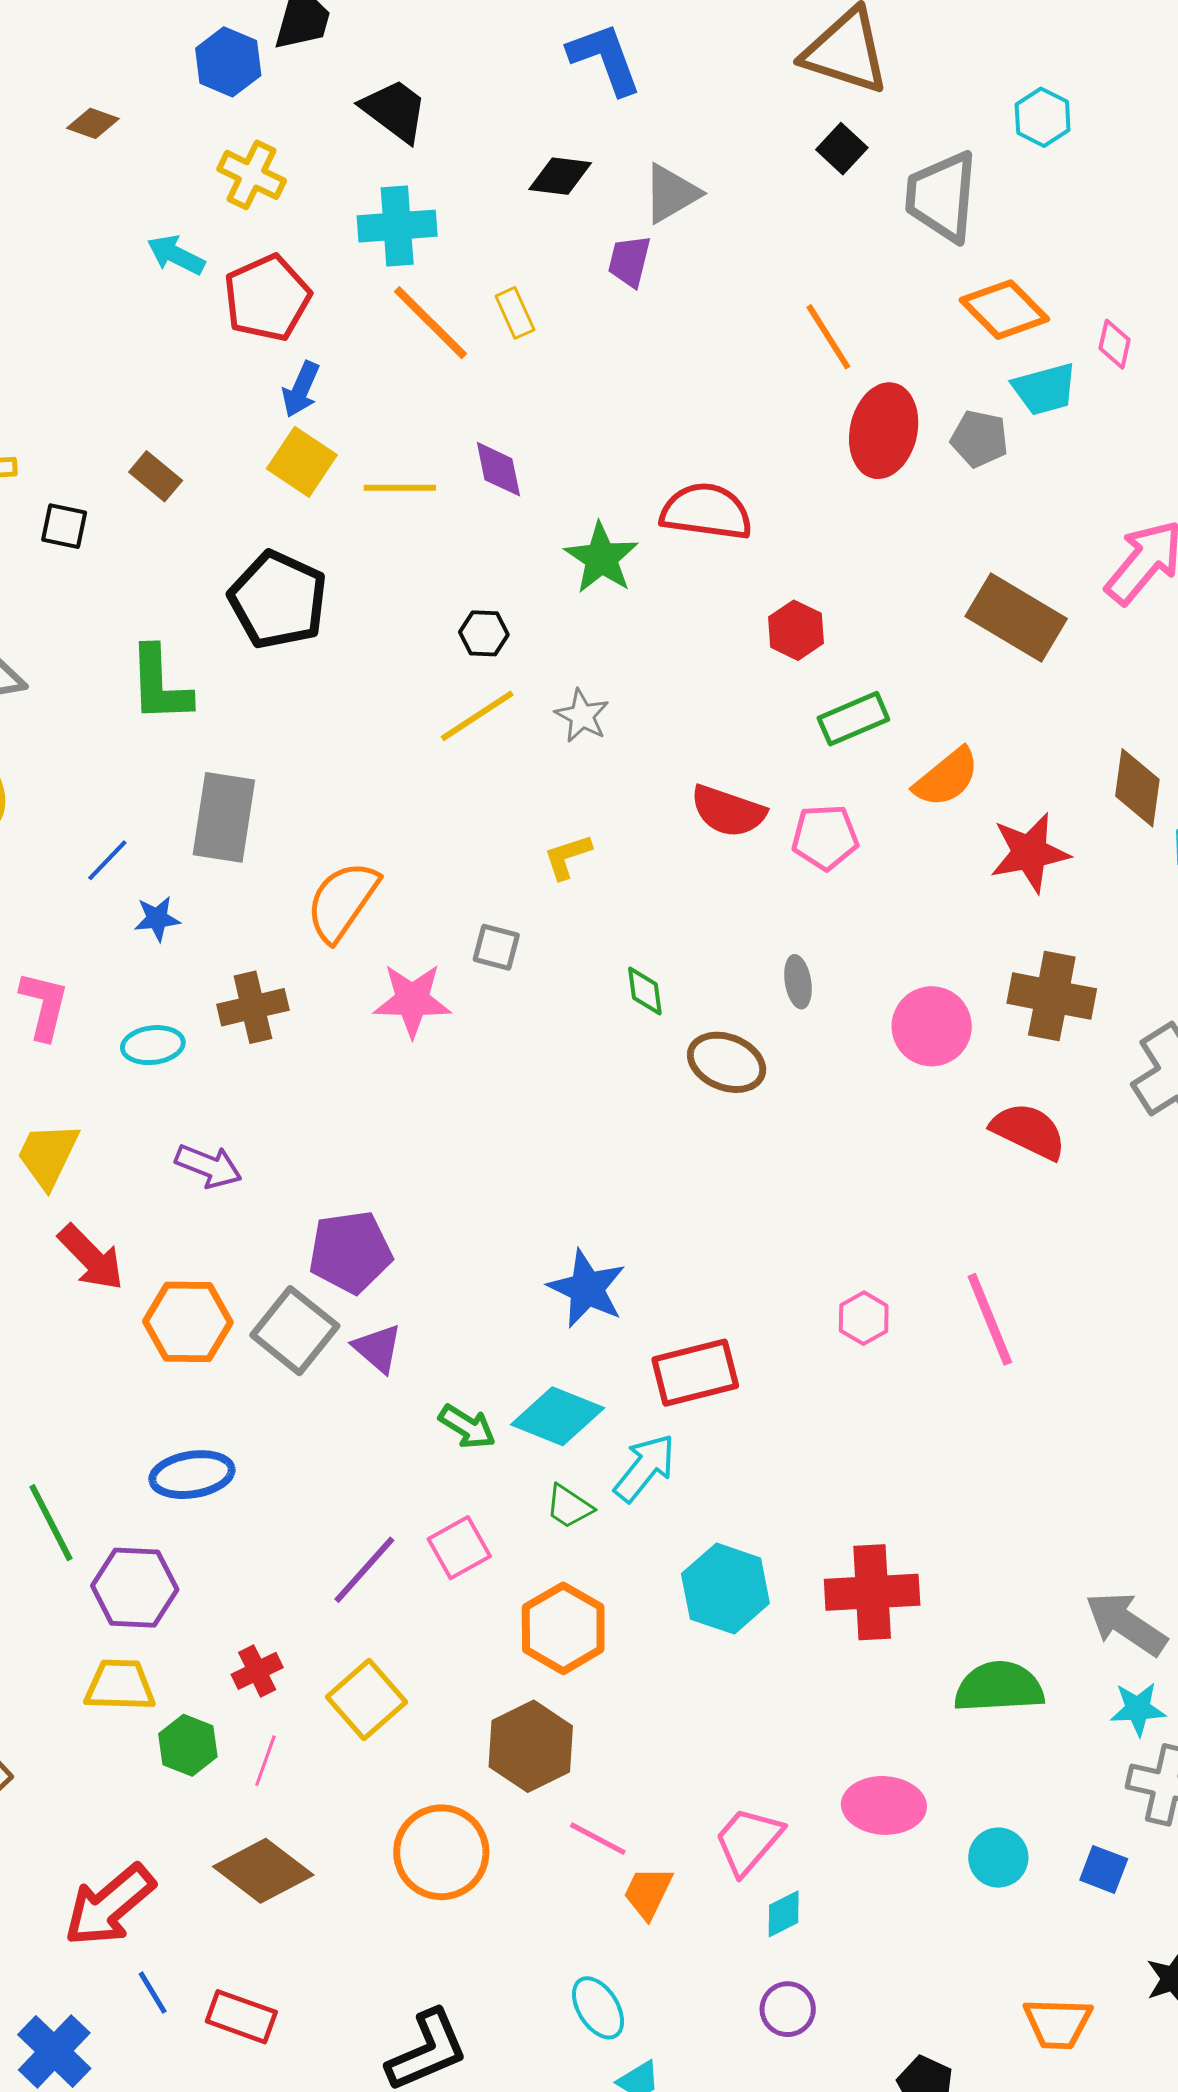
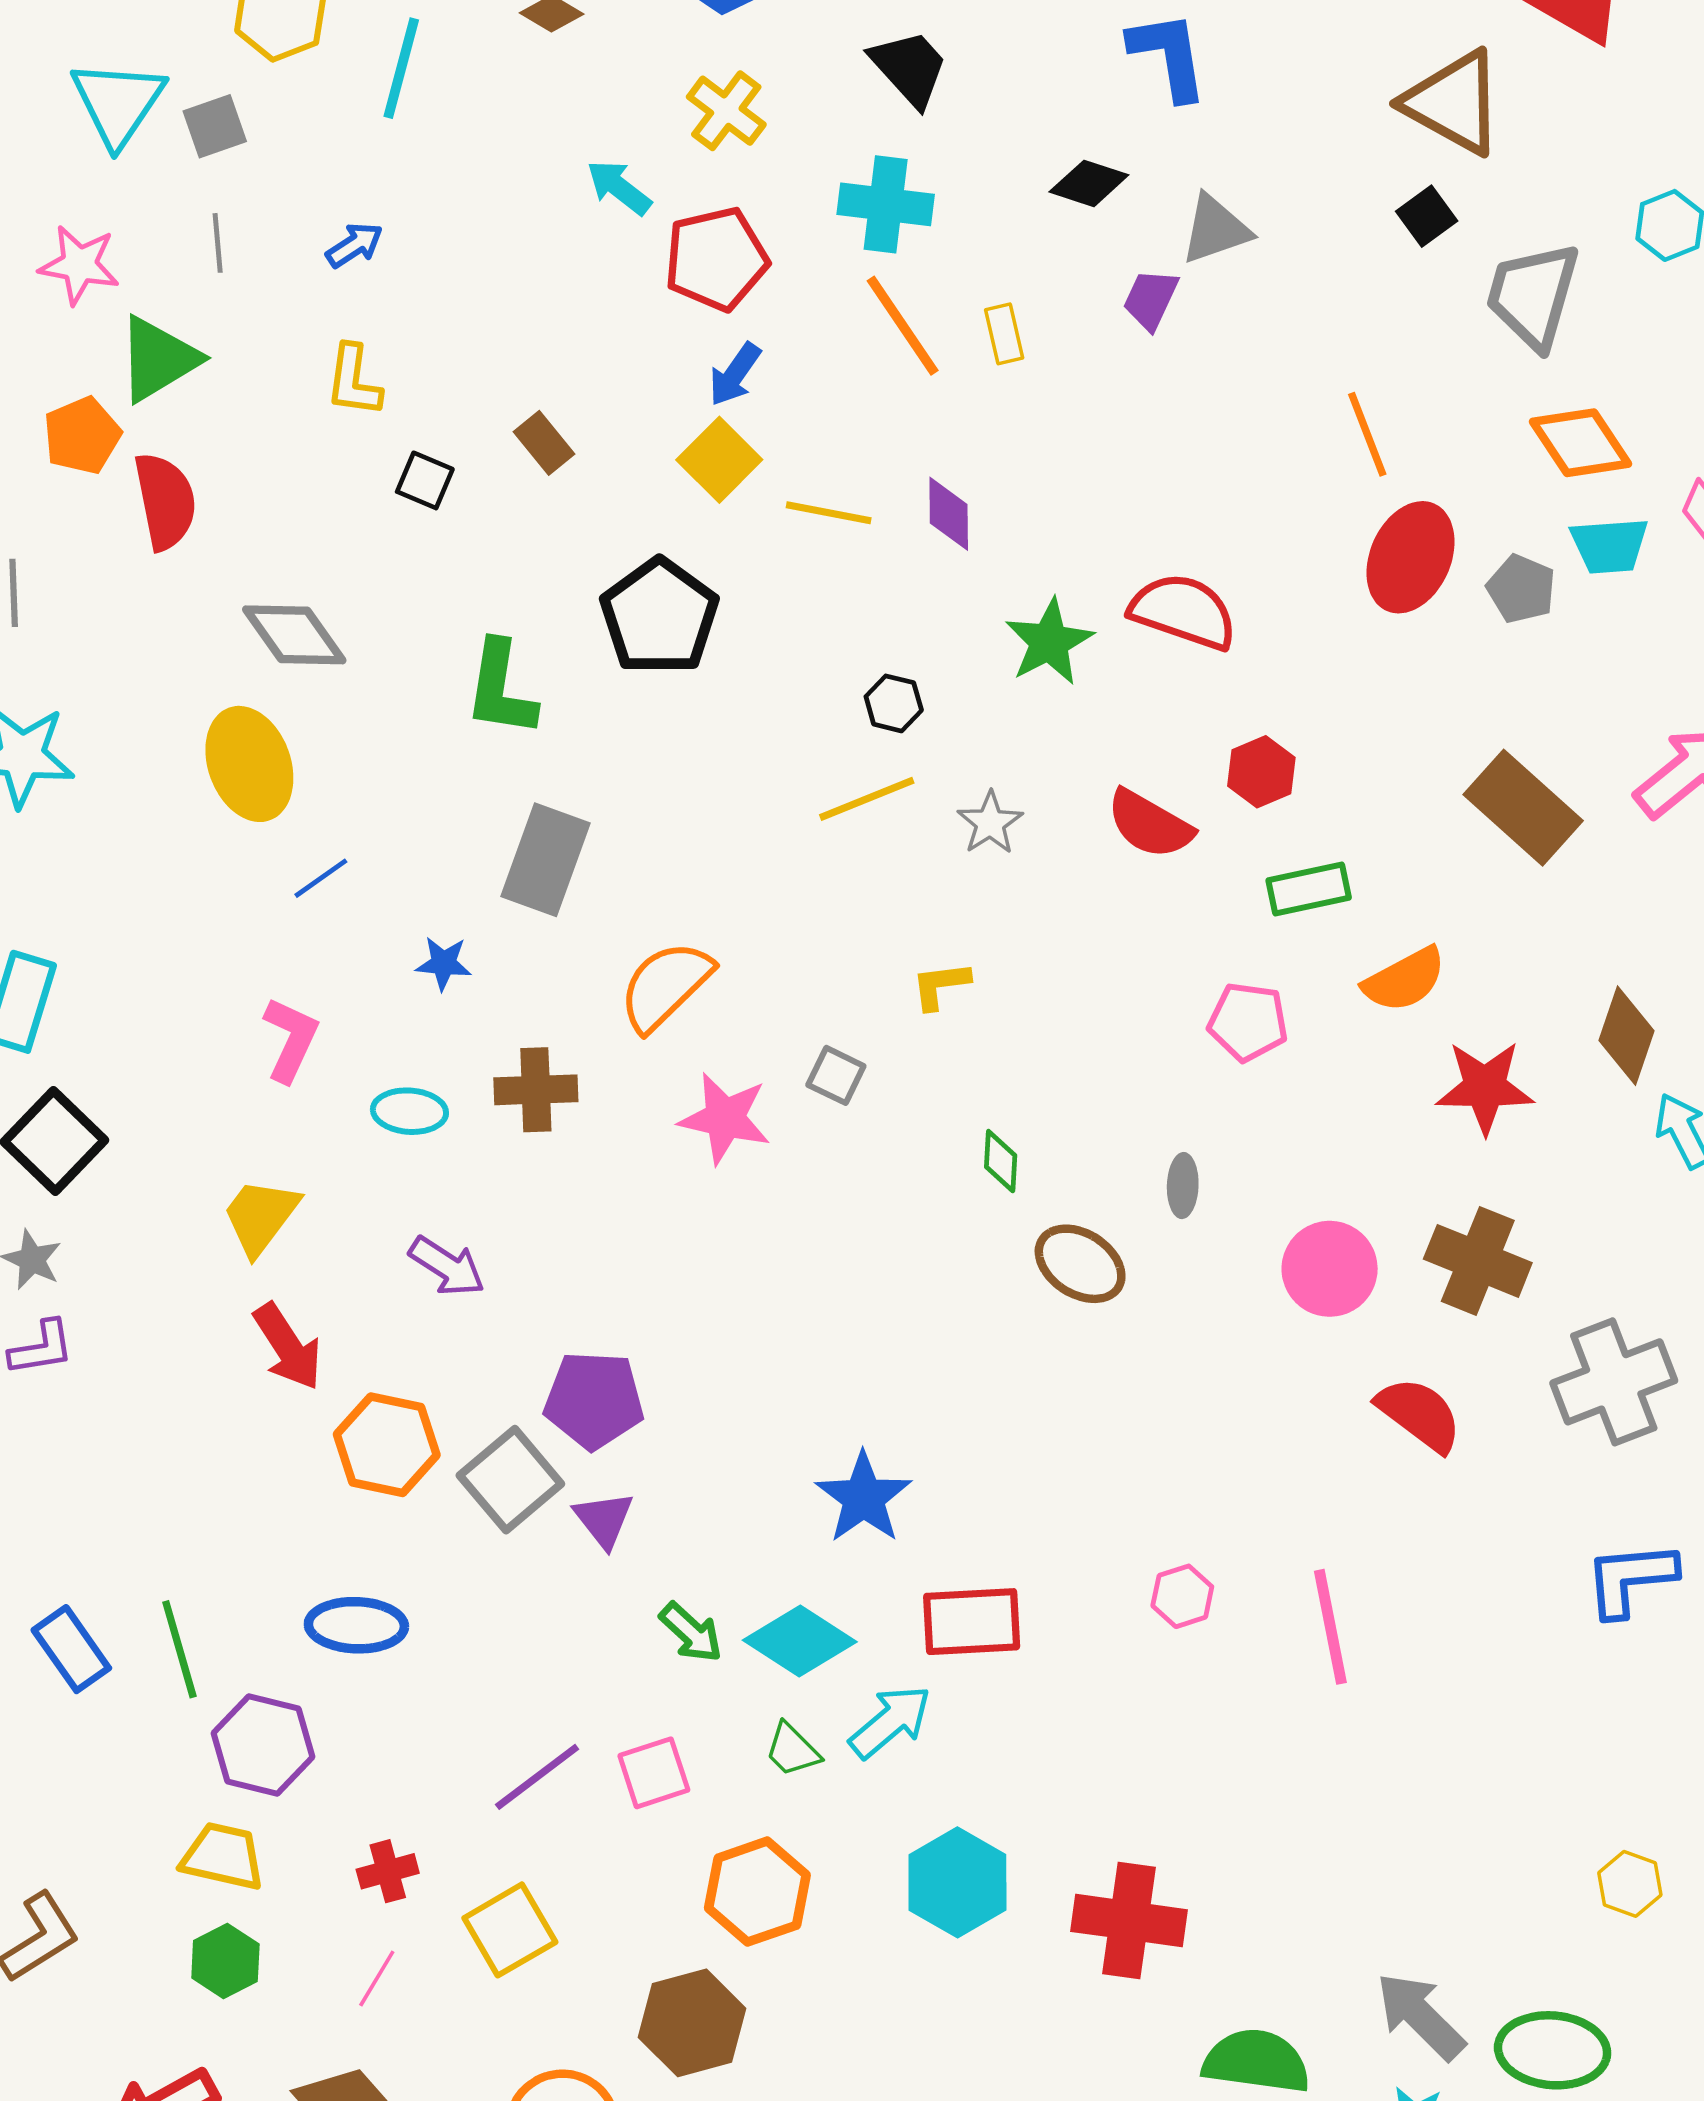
red semicircle: (728, 811) -> (1150, 824), moved
blue line: (107, 860) -> (321, 878), moved
green hexagon: (188, 1745) -> (225, 1961), moved

